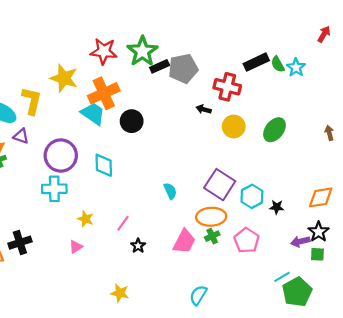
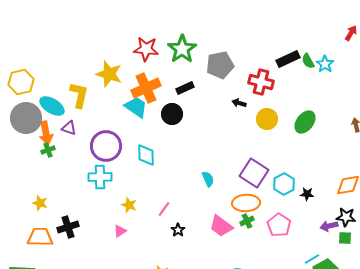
black rectangle: (160, 66) -> (185, 88), moved
black star: (319, 232) -> (346, 217), turned -30
pink trapezoid: (184, 241) -> (221, 226), turned 100

